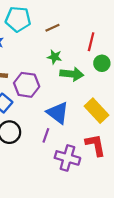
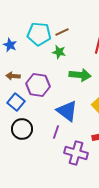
cyan pentagon: (18, 19) -> (39, 34), moved
green star: (55, 57) -> (59, 52), moved

